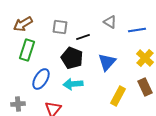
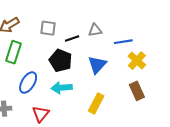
gray triangle: (110, 22) -> (95, 30), moved, turned -40
blue line: (137, 30) -> (123, 42), moved
yellow rectangle: (118, 96) -> (96, 103), moved

